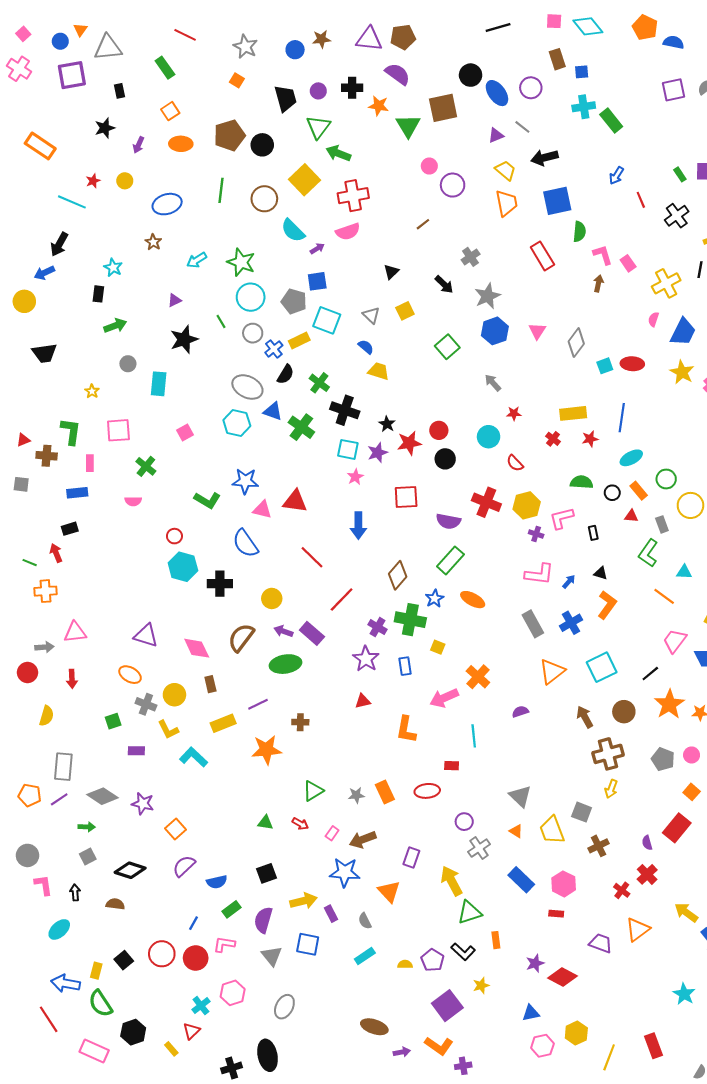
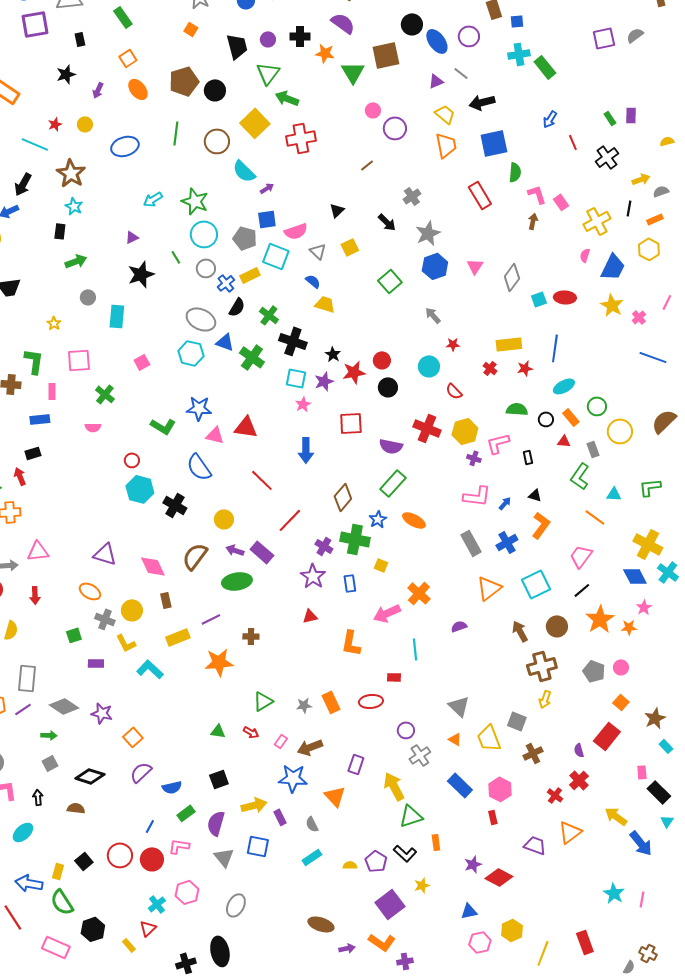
orange ellipse: (181, 144) -> (138, 89), turned 50
pink semicircle: (348, 232) -> (296, 231), moved
brown star: (153, 242) -> (71, 173), moved, size x1.8
black cross: (220, 584) -> (175, 505), turned 30
pink trapezoid: (675, 641) -> (581, 556), moved
red rectangle: (556, 914) -> (493, 817), turned 72

